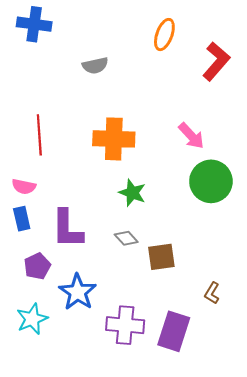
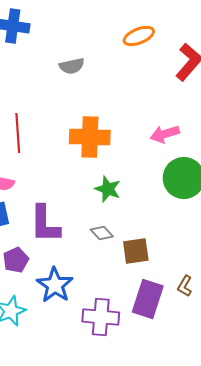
orange ellipse: (164, 35) -> (139, 36), turned 48
pink arrow: (191, 136) -> (165, 134), turned 116
purple rectangle: (174, 331) -> (148, 299), moved

